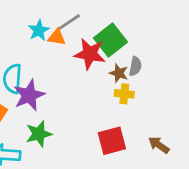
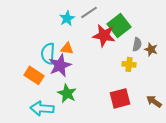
orange triangle: (57, 37) -> (67, 48), moved
brown star: (119, 73) -> (151, 49), moved
green star: (39, 134) -> (67, 93), turned -30

